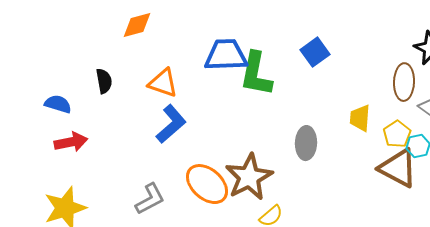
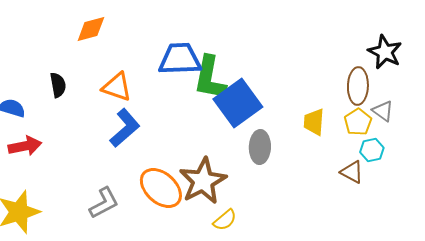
blue square: (315, 52) -> (238, 103), moved, size x1.6
yellow pentagon: (397, 134) -> (358, 122), moved
brown triangle: (398, 168) -> (352, 172), size x0.6

